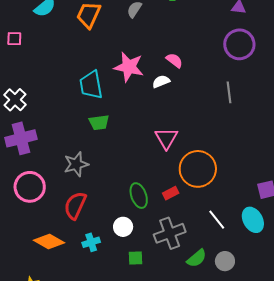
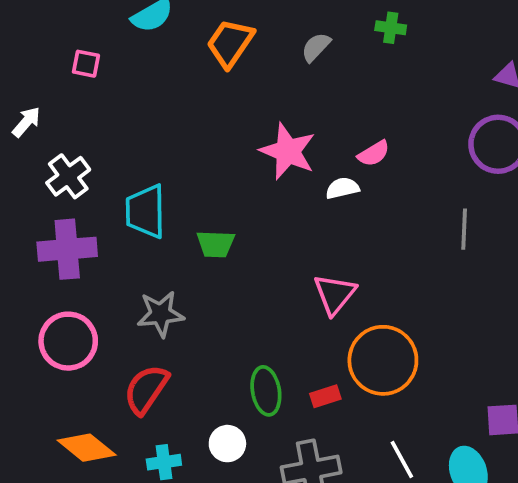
pink semicircle: (174, 60) -> (374, 154), turned 102
cyan trapezoid: (91, 85) -> (146, 211), moved

